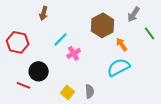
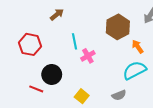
brown arrow: (44, 13) -> (57, 14), turned -144
cyan line: (61, 39) -> (74, 41), turned -56
gray semicircle: (90, 91) -> (119, 95), moved, turned 72

